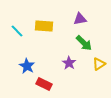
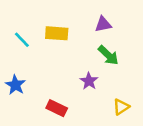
yellow triangle: (99, 64) -> (121, 107), moved
blue star: (27, 66) -> (15, 85), moved

